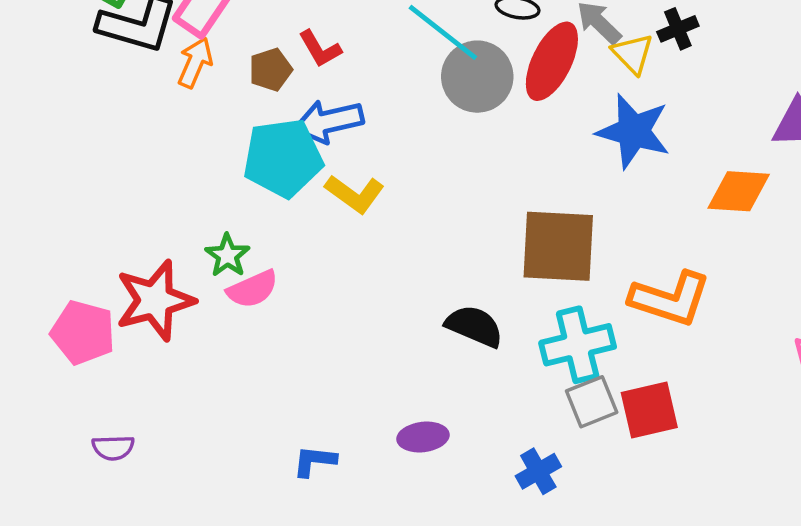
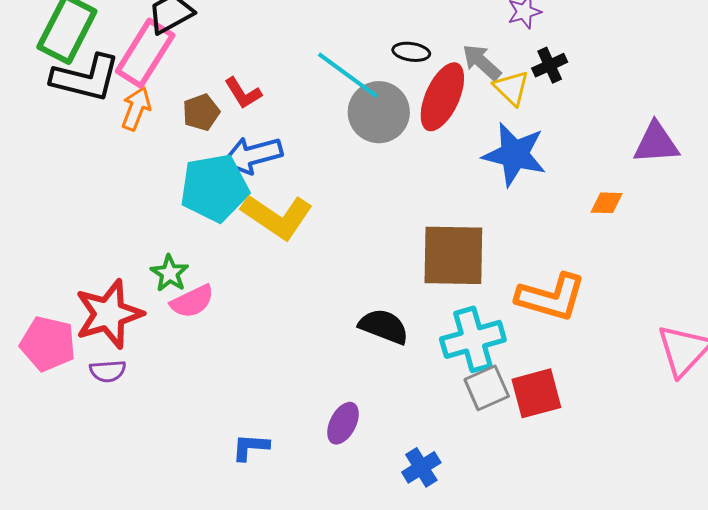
orange diamond: (739, 191) -> (607, 203), size x0.6
yellow L-shape: (355, 194) -> (277, 217), size x1.4
purple ellipse: (423, 437) -> (343, 423), turned -54
purple semicircle: (113, 448) -> (108, 371), moved
blue cross: (538, 471) -> (421, 467), moved

